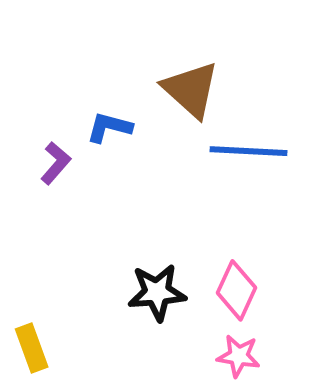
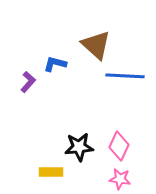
yellow rectangle: (32, 348) -> (51, 172), moved, turned -70

